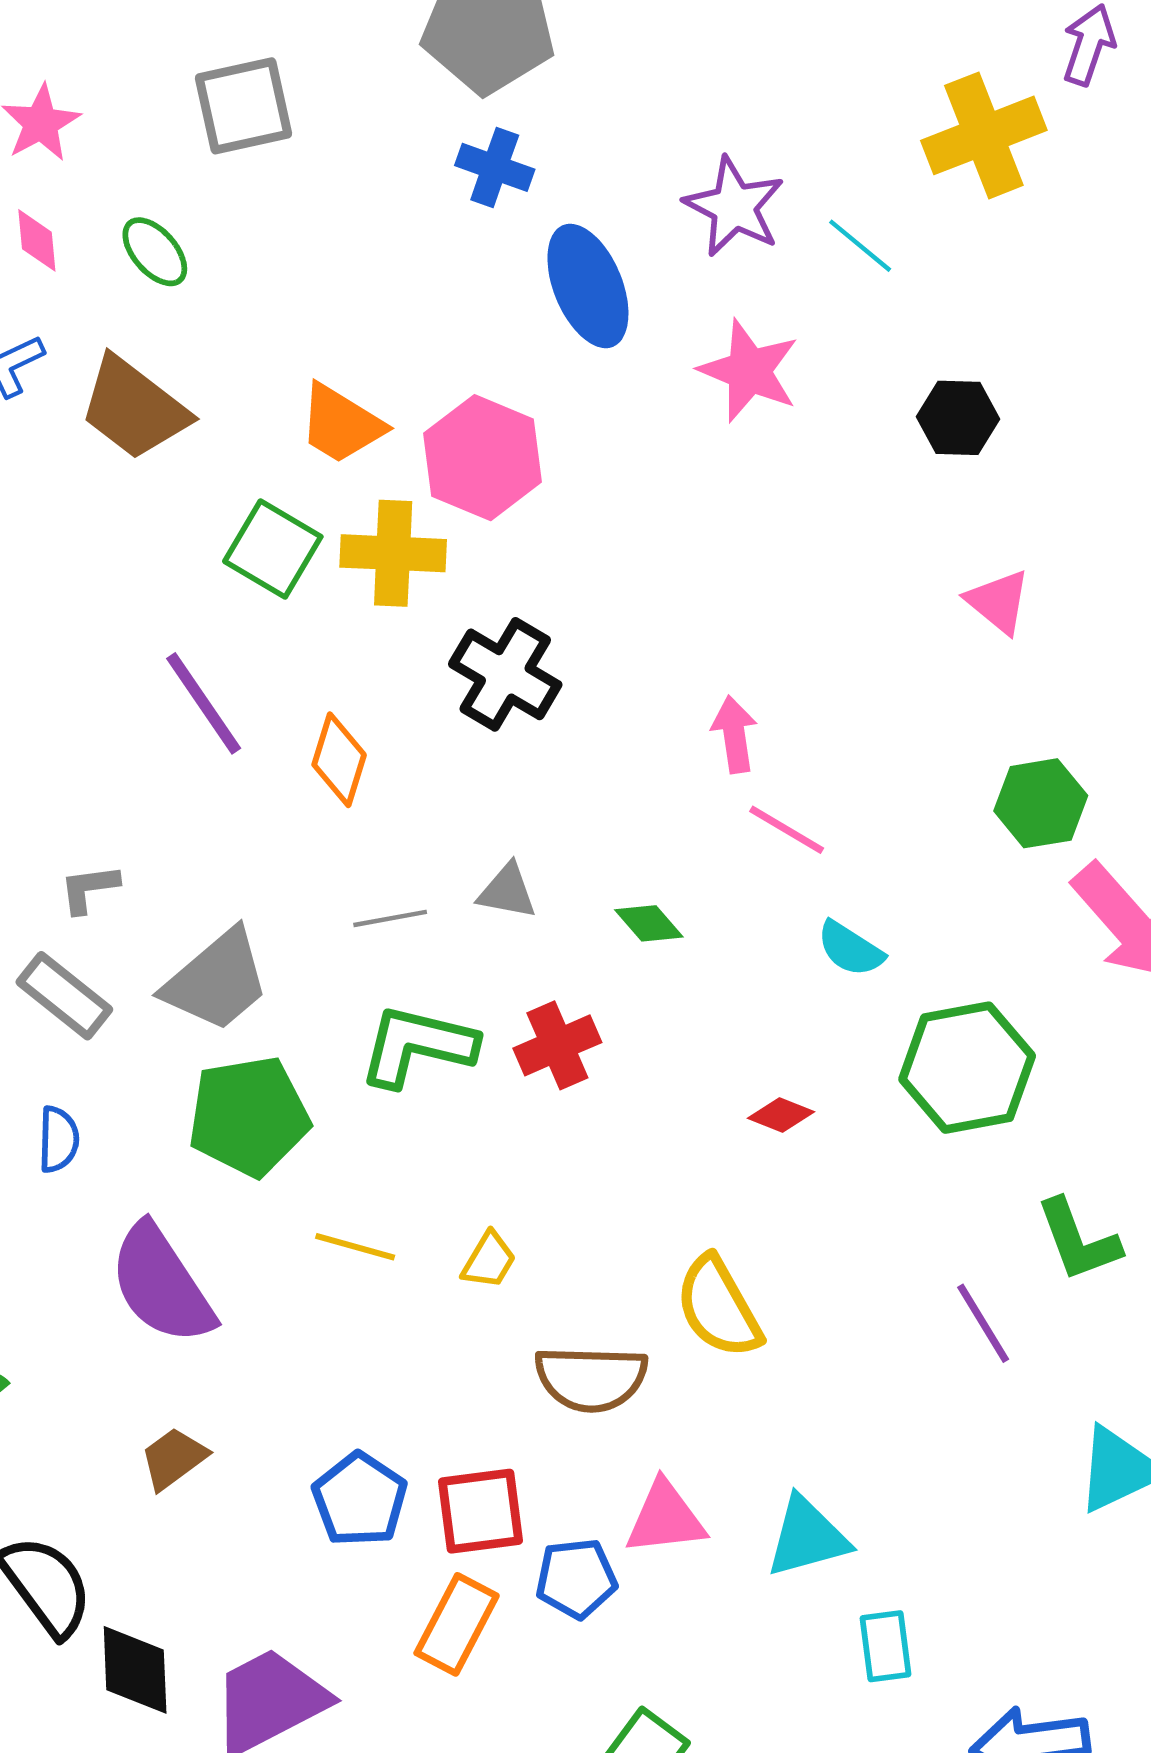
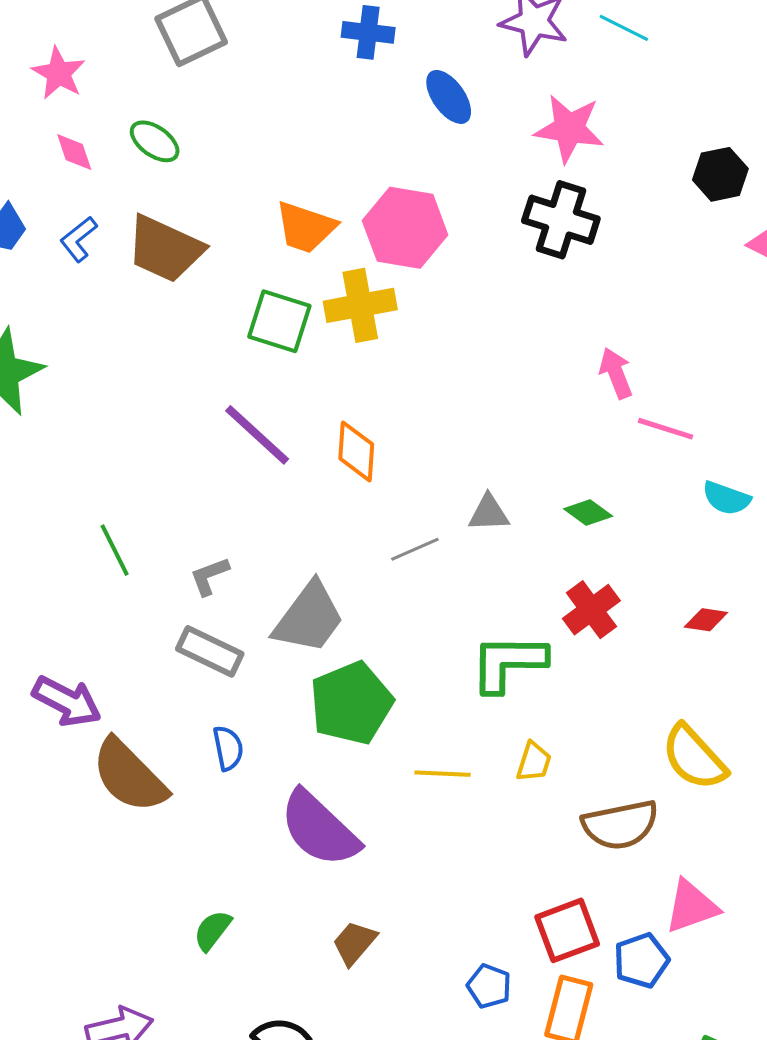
blue ellipse: (588, 286) -> (449, 97), size x0.7
black hexagon: (958, 418) -> (720, 174), moved
black cross: (505, 674) -> (561, 220), moved
red cross: (557, 1045) -> (591, 610), moved
green L-shape: (417, 1046) -> (508, 663), moved
blue pentagon: (360, 1499) -> (489, 986), moved, size x0.7

